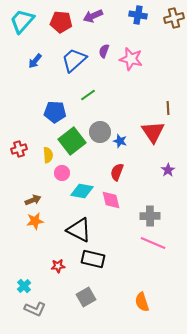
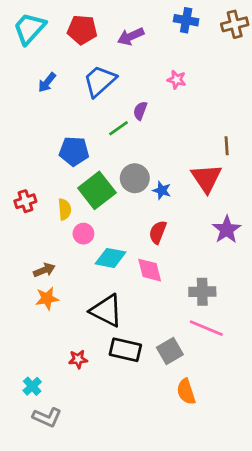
purple arrow: (93, 16) -> (131, 36), moved
purple semicircle: (104, 51) -> (140, 111), moved
pink star: (131, 59) -> (177, 80), size x0.6
purple star: (168, 170) -> (227, 230), size x1.5
gray square: (86, 297) -> (170, 351), moved
orange semicircle: (142, 302) -> (186, 392), moved

